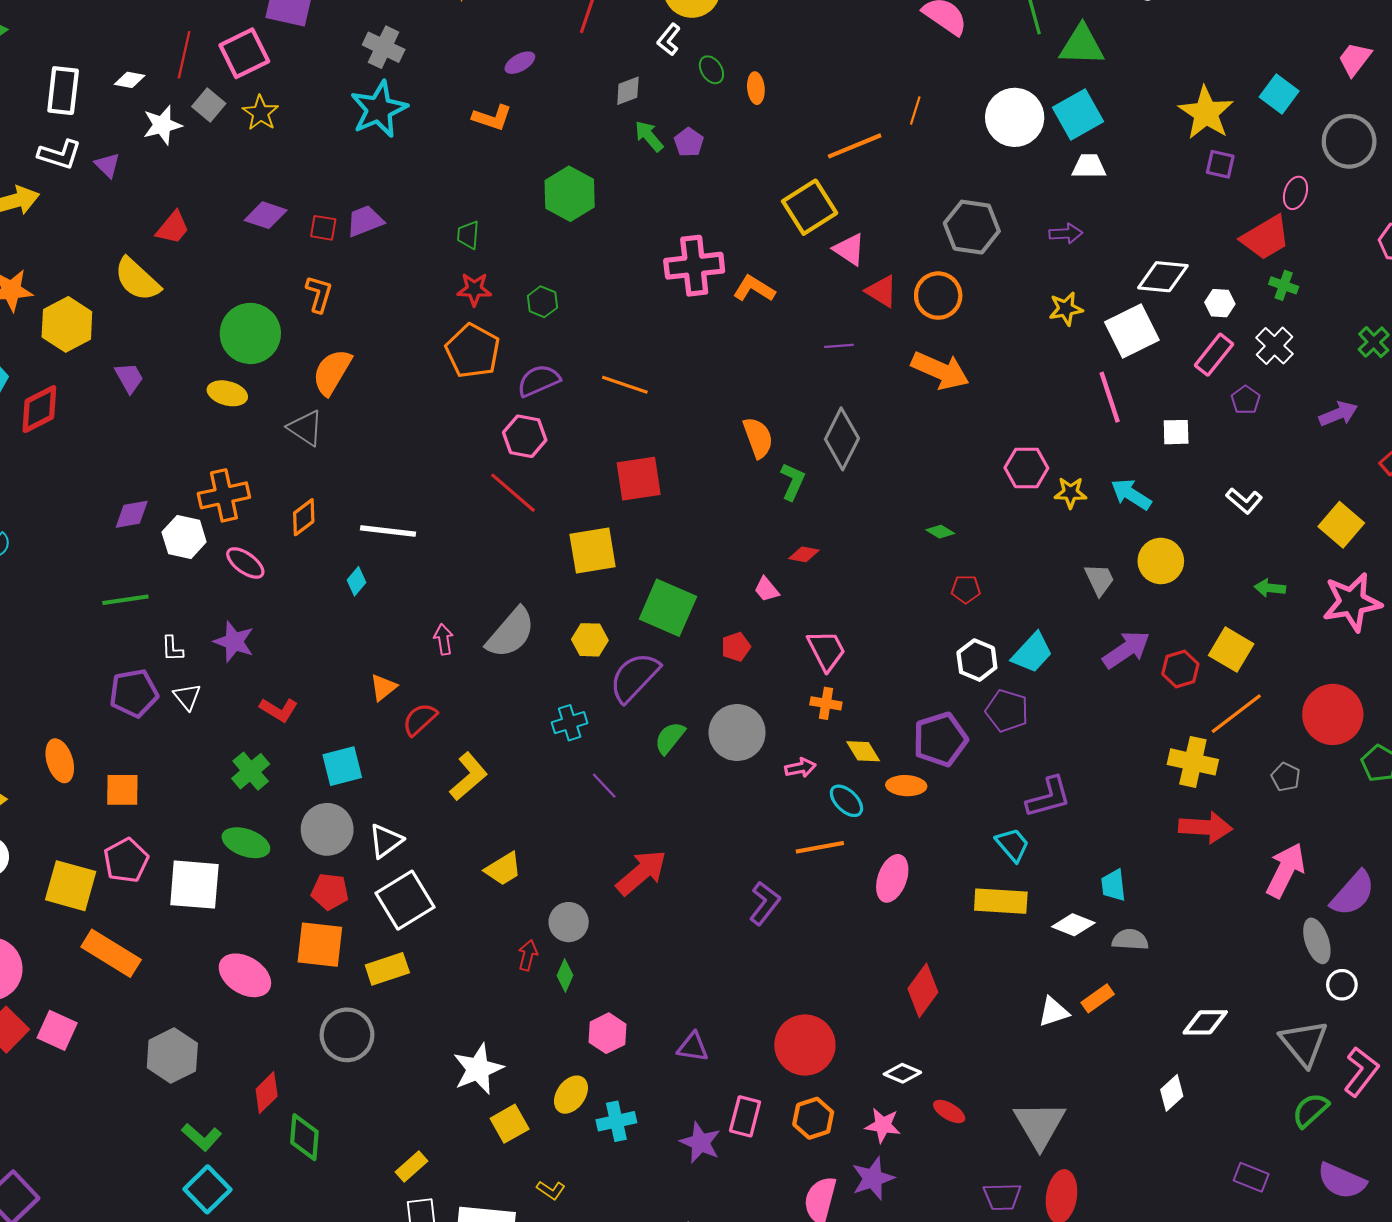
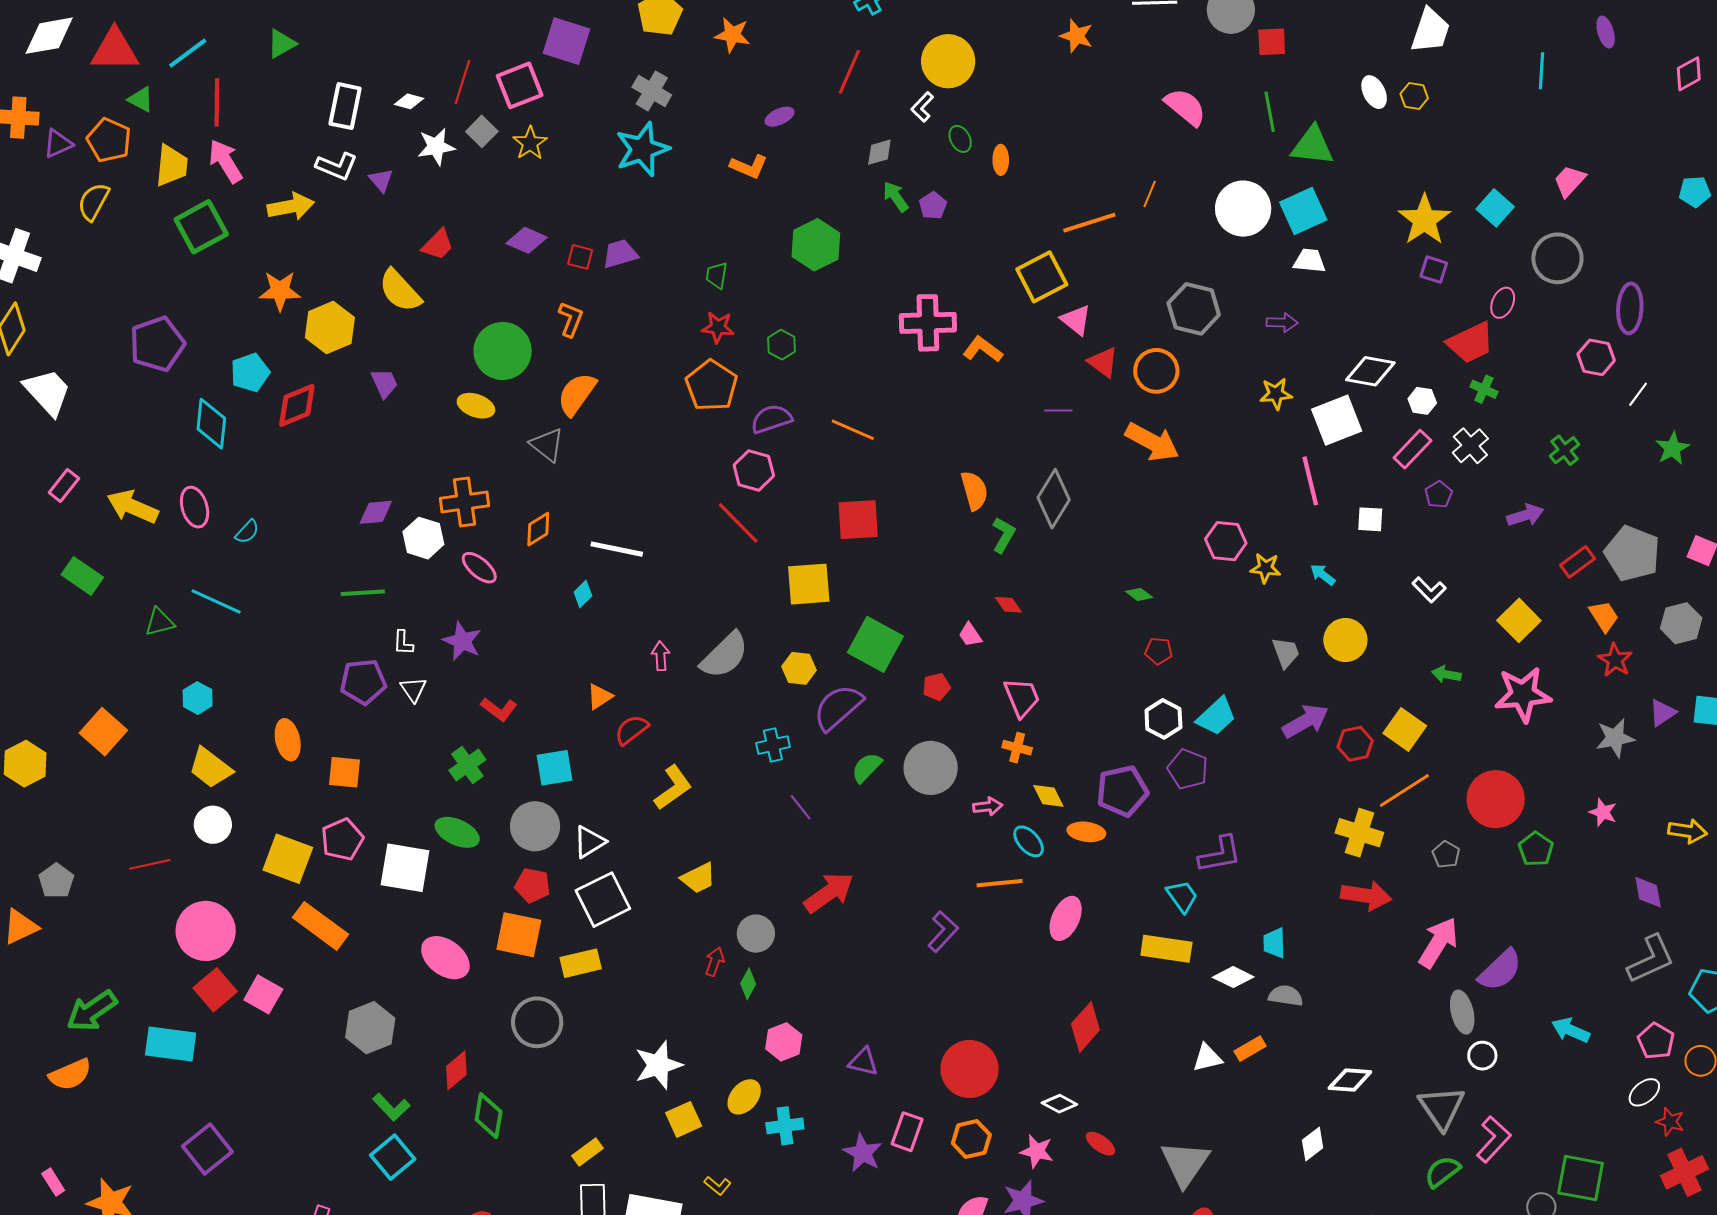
cyan arrow: (1131, 494) -> (1323, 575), size x0.7
red diamond: (804, 554) -> (1008, 605), turned 40

